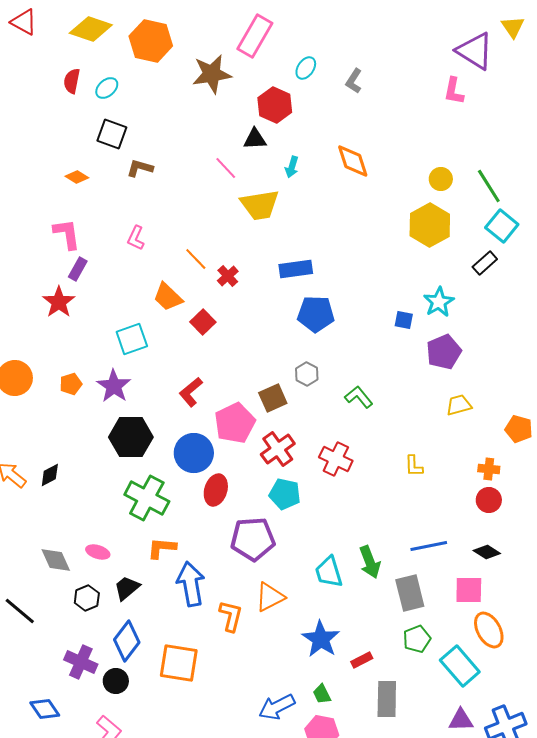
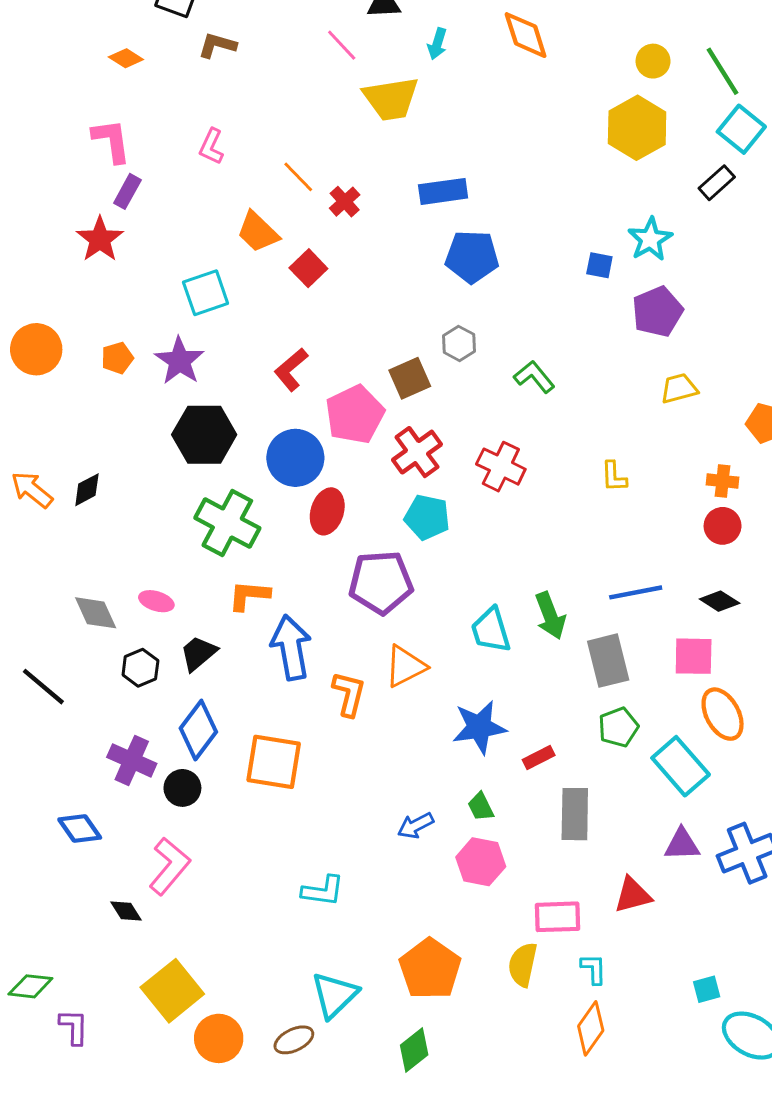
blue star: (321, 639) -> (479, 727), turned 30
blue arrow: (277, 707) -> (416, 826), size x0.7

